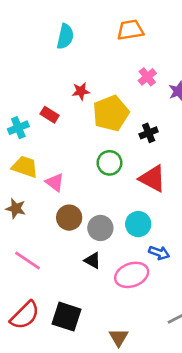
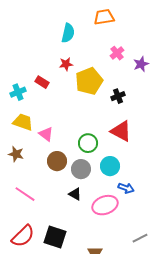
cyan semicircle: (65, 36) -> (68, 33), moved
green circle: (110, 163) -> (88, 143), moved

